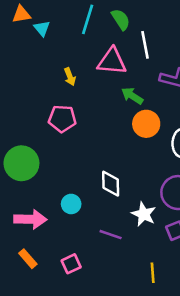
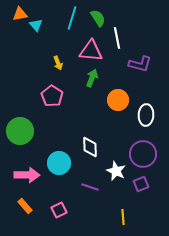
green arrow: (132, 96) -> (92, 78), moved, turned 78
pink pentagon: (62, 119) -> (52, 96), turned 30
cyan circle: (71, 204) -> (59, 163), size x1.5

